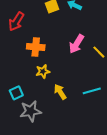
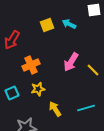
orange cross: (36, 47) -> (31, 65), turned -30
cyan square: (16, 93) -> (12, 93), moved

